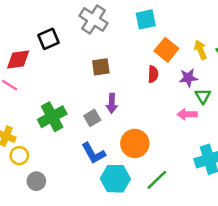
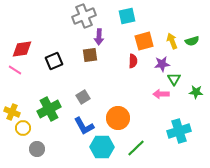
gray cross: (93, 19) -> (84, 16), turned 35
black square: (48, 39) -> (54, 61), moved
orange square: (166, 50) -> (144, 41), turned 36
purple arrow: (112, 103) -> (99, 37), moved
green cross: (52, 117) -> (49, 109), moved

